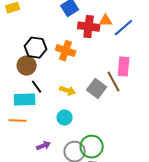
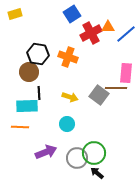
red cross: (89, 27) -> (91, 33), turned -35
brown line: (114, 82) -> (116, 88), turned -60
black line: (37, 87) -> (39, 93), turned 32
purple arrow: (44, 146) -> (46, 152), size x1.5

